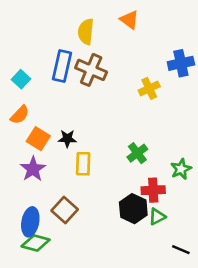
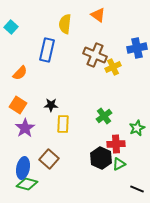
brown cross: (91, 70) -> (95, 55), moved
cyan square: (21, 79) -> (11, 27), moved
orange semicircle: (20, 115) -> (20, 73), moved
orange square: (38, 139) -> (18, 105), moved

